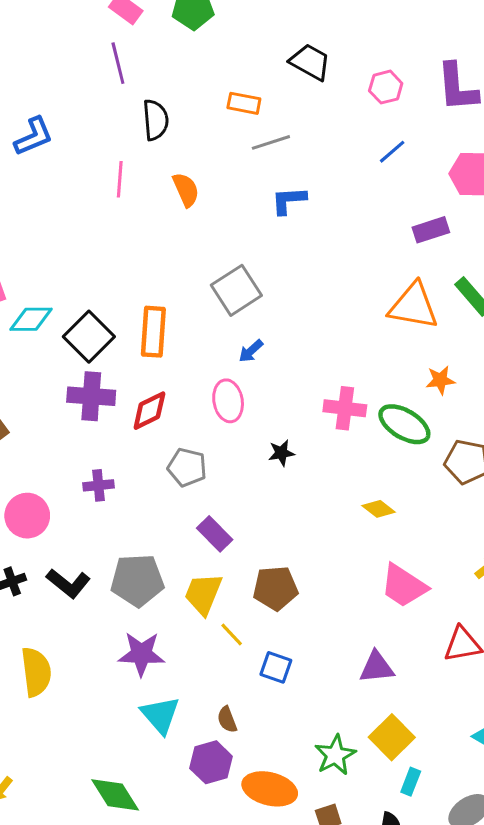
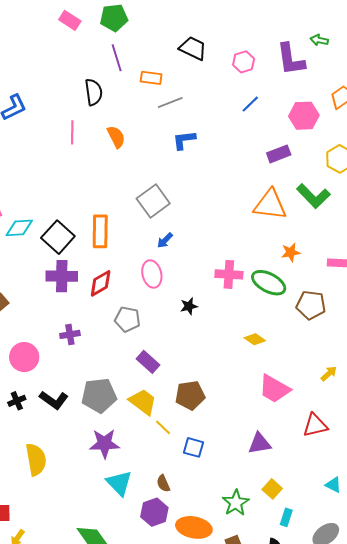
purple line: (118, 63) -> (117, 58), moved
yellow trapezoid: (203, 594) -> (143, 402), turned 108
yellow square: (392, 737) -> (272, 489), size x0.7

